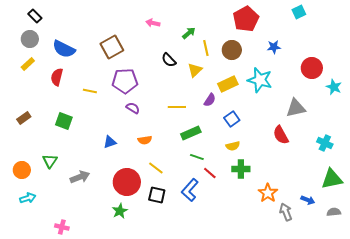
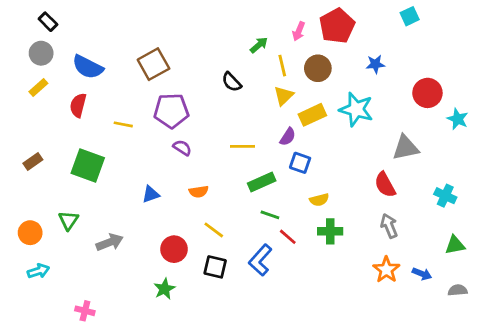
pink arrow: (153, 23) -> (299, 31), moved, turned -80
yellow triangle: (195, 70) -> (284, 96), moved
blue square: (232, 119) -> (300, 163), moved, turned -35
green square: (64, 121) -> (88, 166), size x1.4
green triangle: (332, 179) -> (455, 245), size x0.7
red circle: (127, 182) -> (174, 249), size x0.7
orange star: (268, 193) -> (386, 270), moved
gray arrow: (286, 212) -> (389, 226), moved

